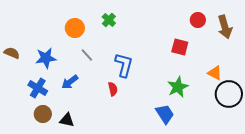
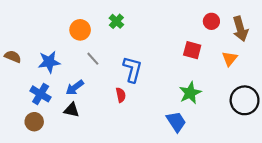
orange triangle: (215, 73) -> (230, 59), moved, turned 42
brown circle: (43, 114) -> (34, 122), moved
black triangle: (67, 120) -> (72, 110), moved

